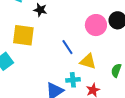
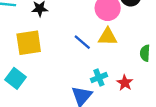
yellow triangle: (88, 61) -> (108, 37), moved

